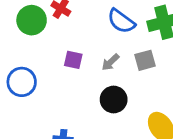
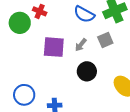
purple square: (73, 60) -> (54, 47), size x1.6
blue circle: (22, 82) -> (24, 95), moved

